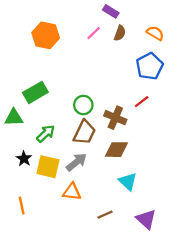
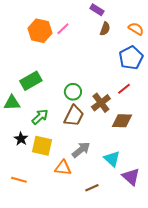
pink line: (94, 33) -> (63, 29), moved
brown cross: (115, 118) -> (101, 103), turned 30
brown diamond: (116, 150) -> (122, 121), moved
gray arrow: (76, 162) -> (81, 150), moved
orange line: (22, 205) -> (19, 180), turned -63
purple triangle: (146, 219) -> (131, 177), moved

